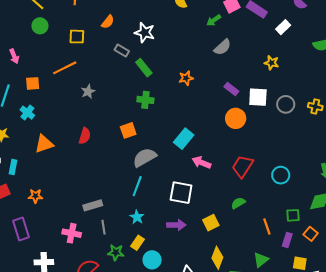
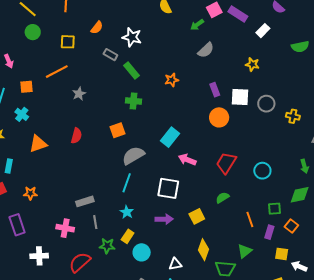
purple rectangle: (231, 89) -> (215, 90), turned 32
yellow cross: (315, 107) -> (293, 116), moved

